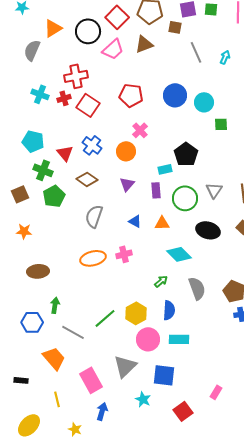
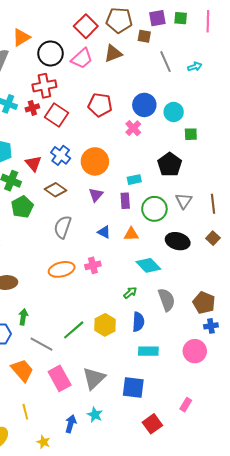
black circle: (88, 31) -> (51, 53), moved
cyan arrow: (225, 57) -> (195, 67), turned 48
pink cross: (140, 130) -> (133, 128), moved
orange circle: (126, 151) -> (95, 161), size x1.4
black pentagon: (186, 154) -> (170, 164), moved
pink circle: (148, 339) -> (195, 351), moved
pink rectangle: (91, 380) -> (60, 378), moved
cyan star: (143, 399) -> (95, 415), moved

